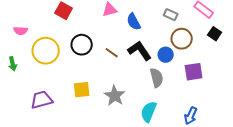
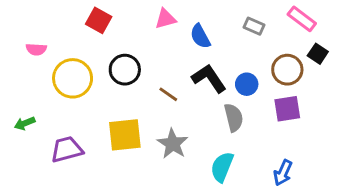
brown circle: (182, 39) -> (287, 70), moved
brown line: (112, 53) -> (168, 94), moved
green arrow: (13, 64) -> (25, 123), moved, turned 80
yellow square: (82, 90) -> (125, 135), size x1.4

